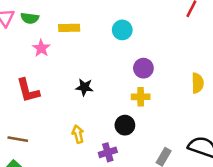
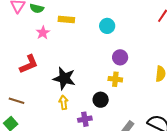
black star: (84, 87) -> (64, 78), moved, size x1.6
red L-shape: (28, 91) -> (29, 64), turned -105

